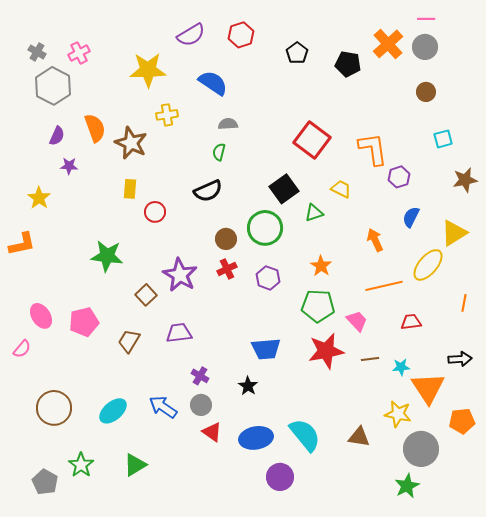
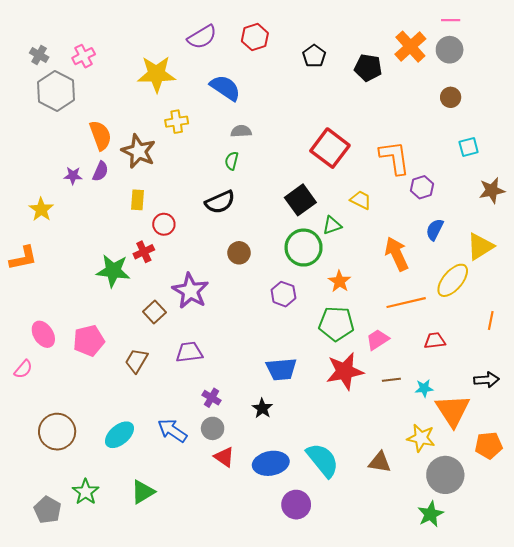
purple semicircle: (57, 136) -> (100, 171), moved
green circle: (265, 228) -> (304, 248), moved
orange arrow: (375, 240) -> (397, 254), size x1.4
red cross: (227, 269) -> (144, 252), moved
pink trapezoid: (357, 321) -> (378, 340), turned -80

